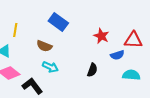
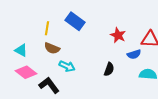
yellow line: (15, 30) -> (47, 28), moved
brown semicircle: (44, 46) -> (52, 48), moved

